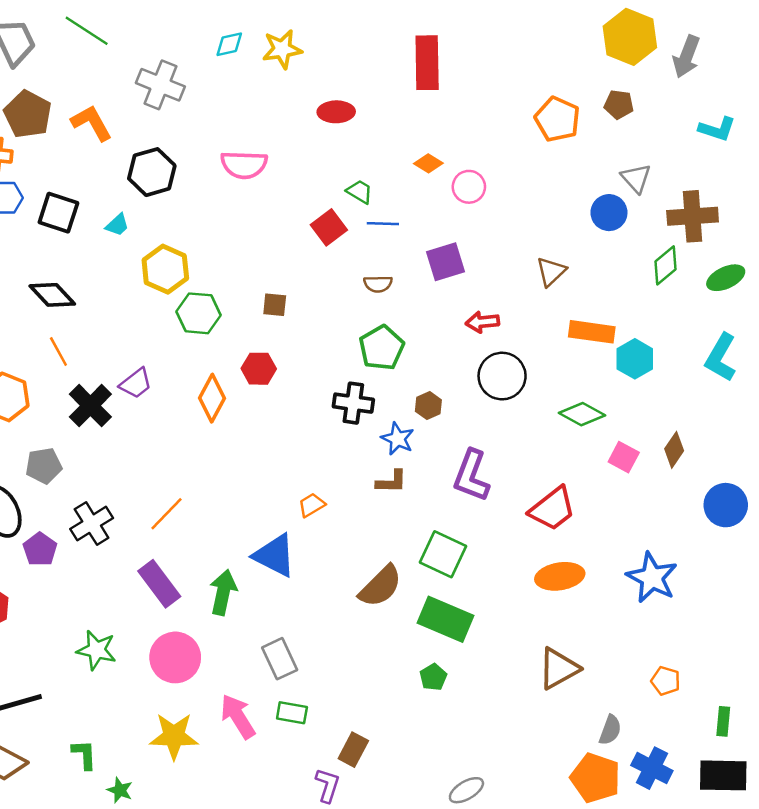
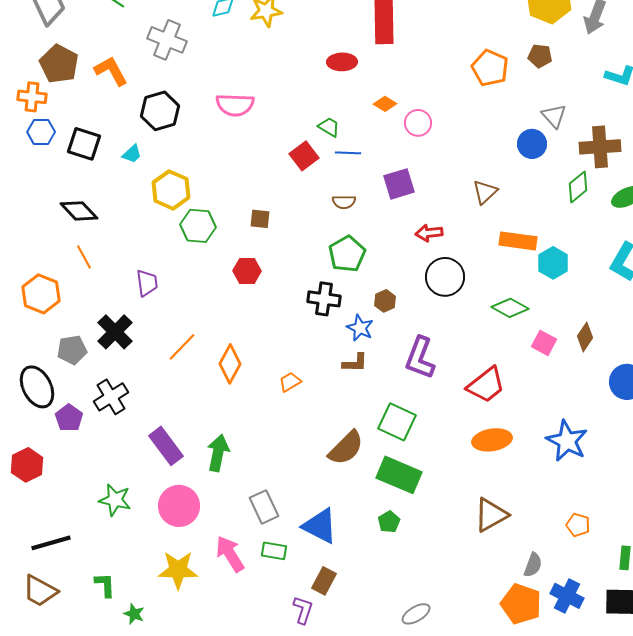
red ellipse: (336, 112) -> (342, 62), moved
purple trapezoid: (136, 383) -> (147, 283), turned -60
orange diamond: (212, 398) -> (230, 364), moved
black cross: (90, 406) -> (115, 332), moved
orange line: (167, 514) -> (182, 347), moved
blue triangle: (275, 555) -> (320, 526), moved

